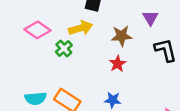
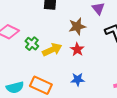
yellow arrow: (81, 28) -> (52, 50), moved

